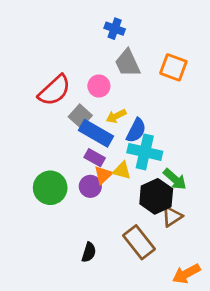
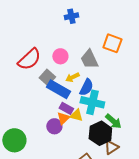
blue cross: (115, 29) -> (71, 16), turned -32
gray trapezoid: (128, 63) -> (89, 59), moved
purple rectangle: (95, 158) -> (66, 108), moved
green circle: (50, 188) -> (14, 140), moved

